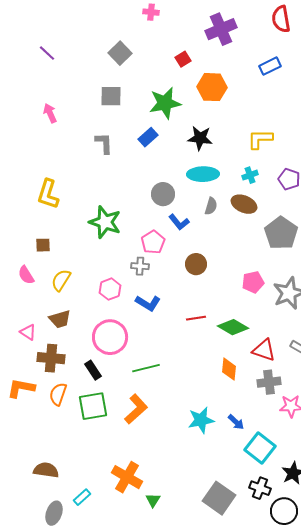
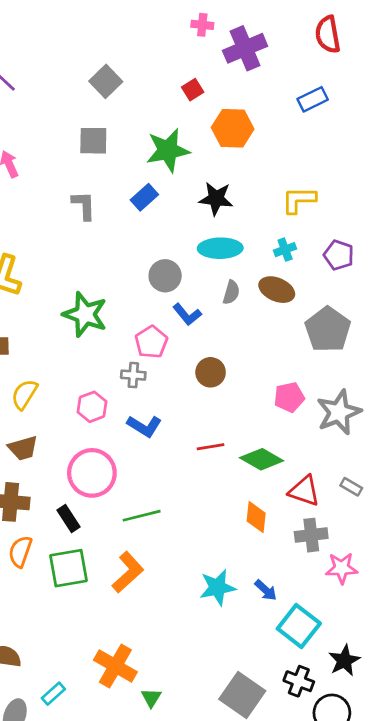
pink cross: (151, 12) -> (202, 25), moved

